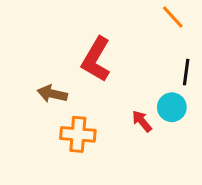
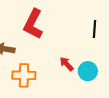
cyan circle: (172, 107) -> (88, 71), moved

